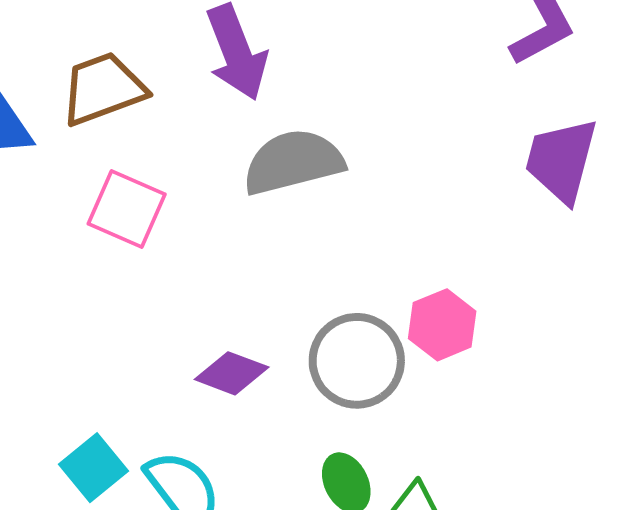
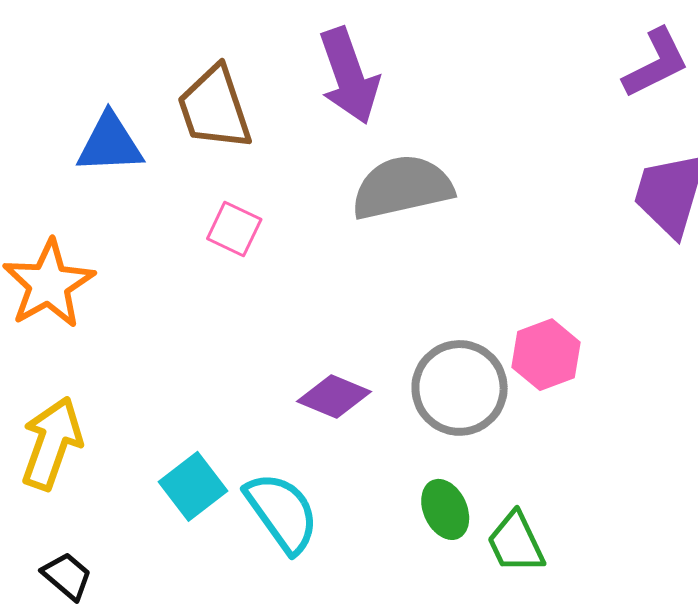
brown trapezoid: (103, 89) -> (214, 108), turned -90
pink square: (127, 209) -> (234, 229), size x0.7

